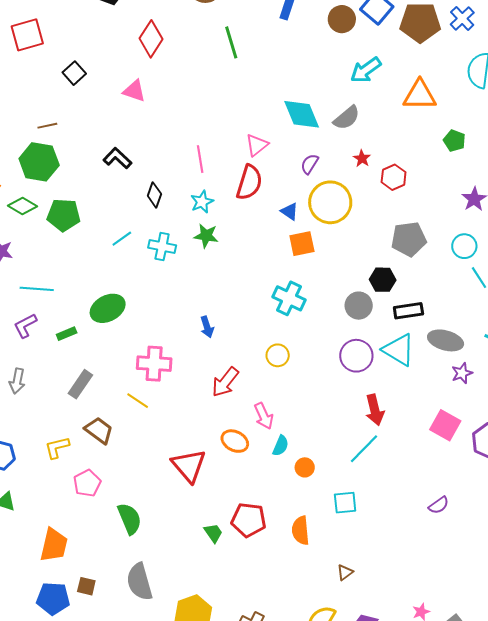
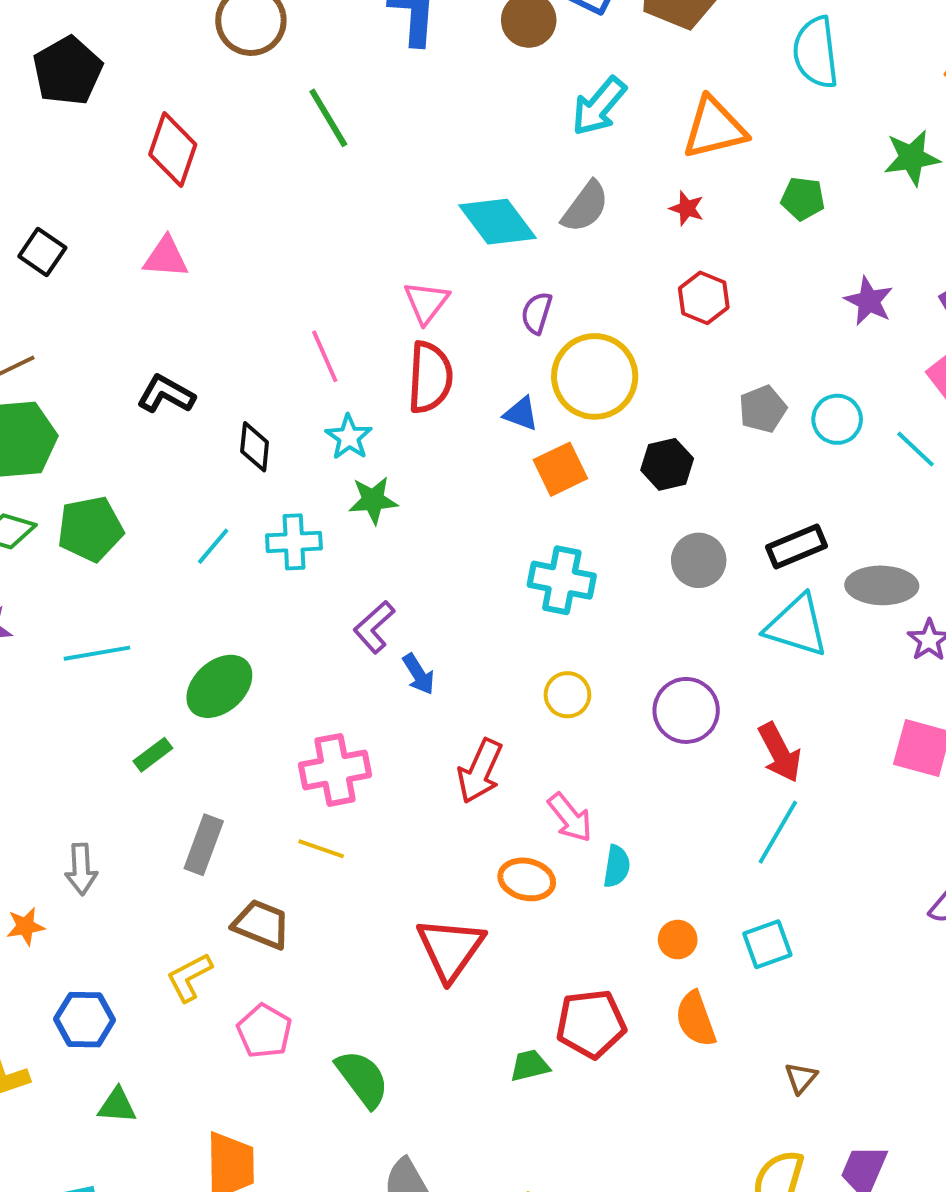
red star: (362, 158) -> (687, 208), moved
gray pentagon: (409, 239) -> (763, 409), size x0.7
cyan circle: (464, 246) -> (837, 419), moved
black hexagon: (383, 280) -> (667, 464), moved
cyan line: (37, 289) -> (97, 653), moved
purple L-shape: (25, 326) -> (374, 627), moved
purple circle: (356, 356) -> (686, 710), moved
red triangle: (189, 466) -> (450, 949), turned 30
orange circle: (305, 467) -> (678, 940), moved
green trapezoid: (213, 533) -> (530, 1066), turned -55

